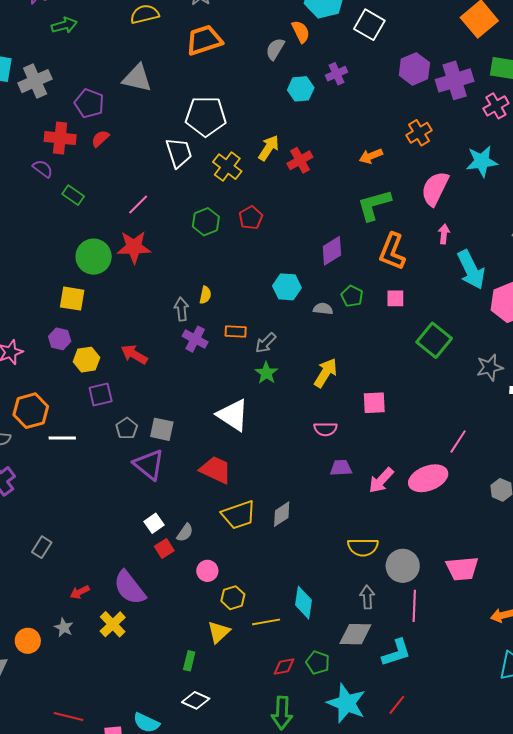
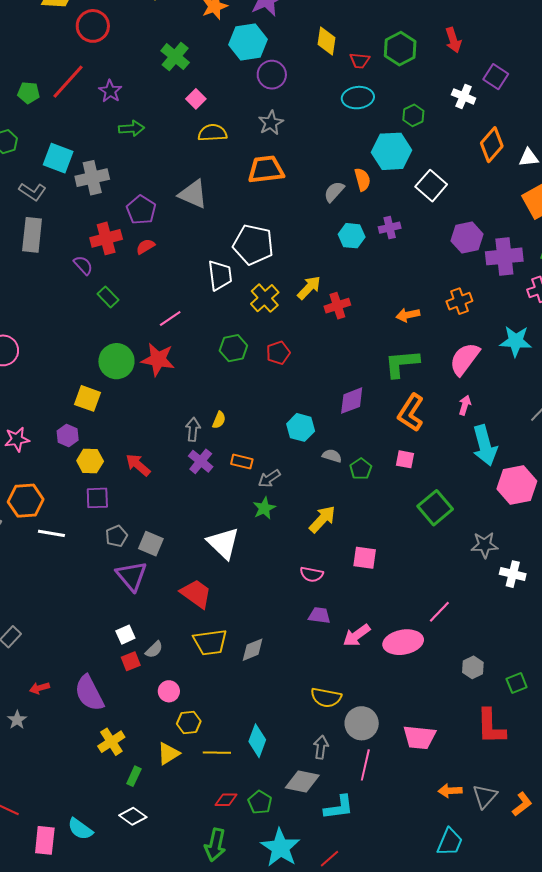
red cross: (60, 138) -> (106, 238), turned -32
green pentagon: (352, 296) -> (361, 469), moved
yellow cross: (113, 624) -> (111, 742), moved

